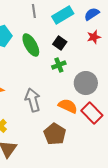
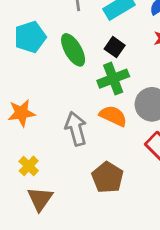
green cross: (59, 65) -> (113, 79), size x1.5
orange semicircle: (68, 106) -> (113, 116), moved

